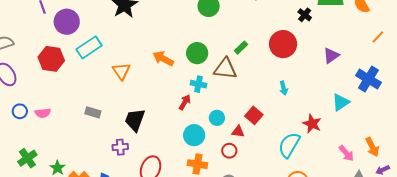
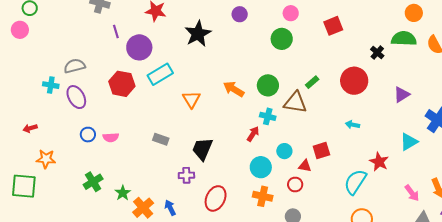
cyan arrow: (284, 88) -> (352, 125), turned 112
red square: (254, 115) -> (321, 150), turned 30

